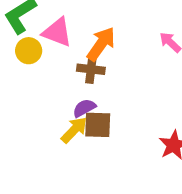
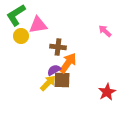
pink triangle: (57, 32) -> (38, 25), turned -30
orange arrow: (101, 44) -> (68, 63), moved

